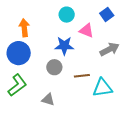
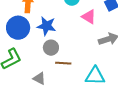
blue star: (64, 46) -> (46, 26), moved
brown line: (82, 76) -> (63, 63), moved

